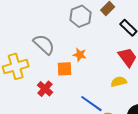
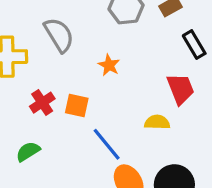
orange square: (64, 69) -> (77, 105), moved

